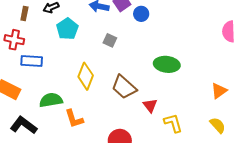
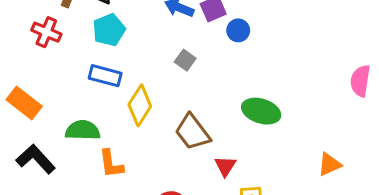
cyan pentagon: (67, 29) -> (109, 30), moved
blue rectangle: (32, 61) -> (105, 76), moved

